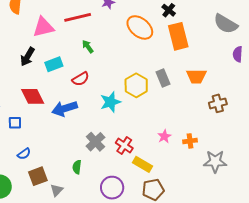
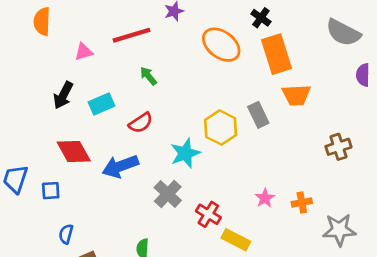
pink triangle: (43, 27) -> (84, 52), size x0.6
orange trapezoid: (196, 76) -> (296, 95), moved
gray cross: (95, 142) -> (168, 194), moved
blue semicircle: (24, 154) -> (66, 234), turned 144

